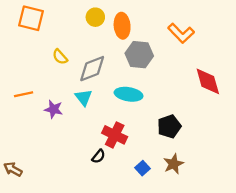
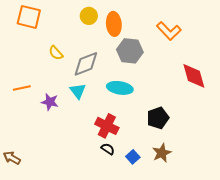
black semicircle: (99, 156) -> (108, 149), moved, turned -96

